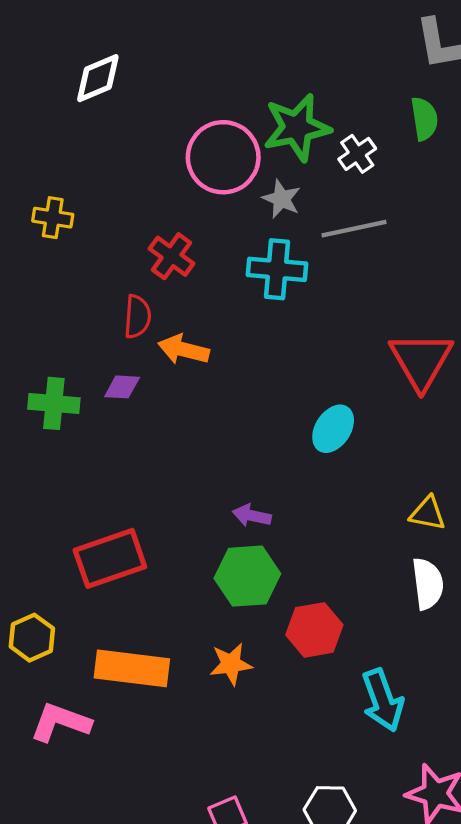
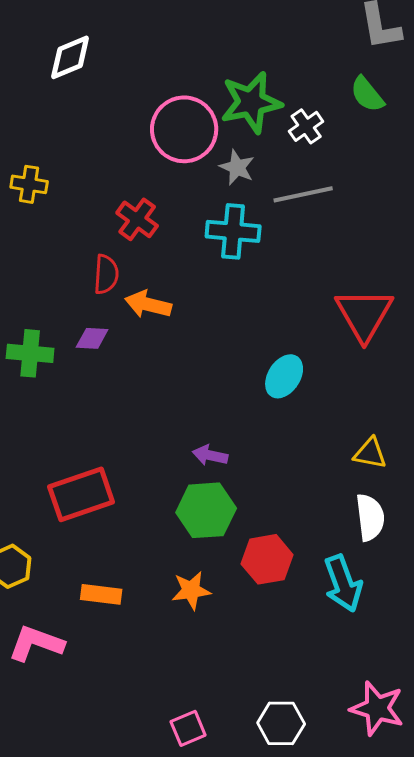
green semicircle: (424, 119) -> (367, 94), turned 150
orange rectangle: (132, 668) -> (101, 594), size x0.6
cyan arrow: (383, 700) -> (343, 583), moved

